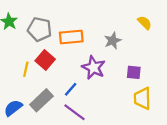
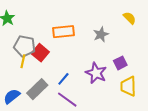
gray pentagon: (40, 29) -> (25, 46), moved
purple star: (93, 68) -> (96, 73), moved
purple square: (134, 72) -> (120, 63), turned -32

